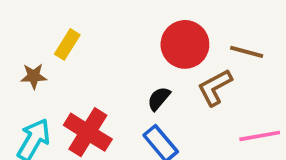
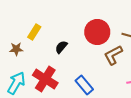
black semicircle: (159, 99) -> (61, 47), moved

